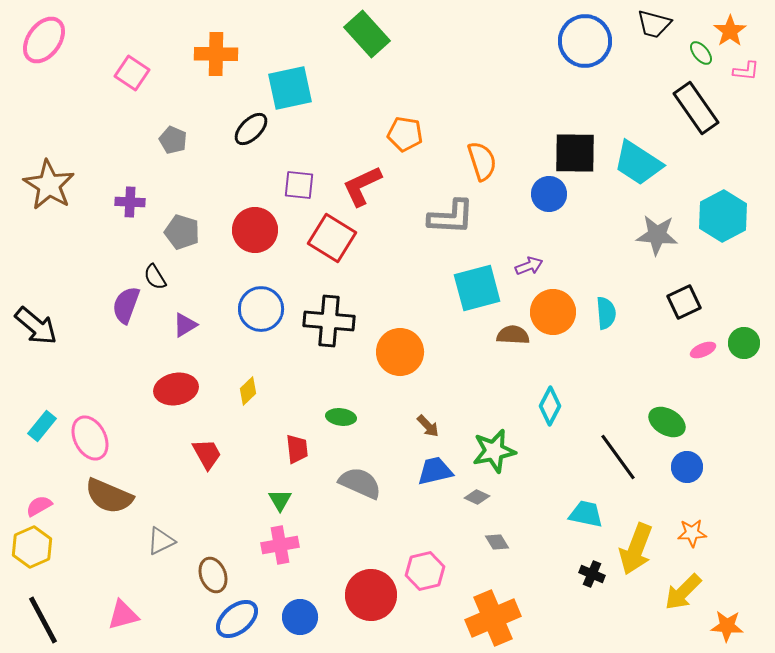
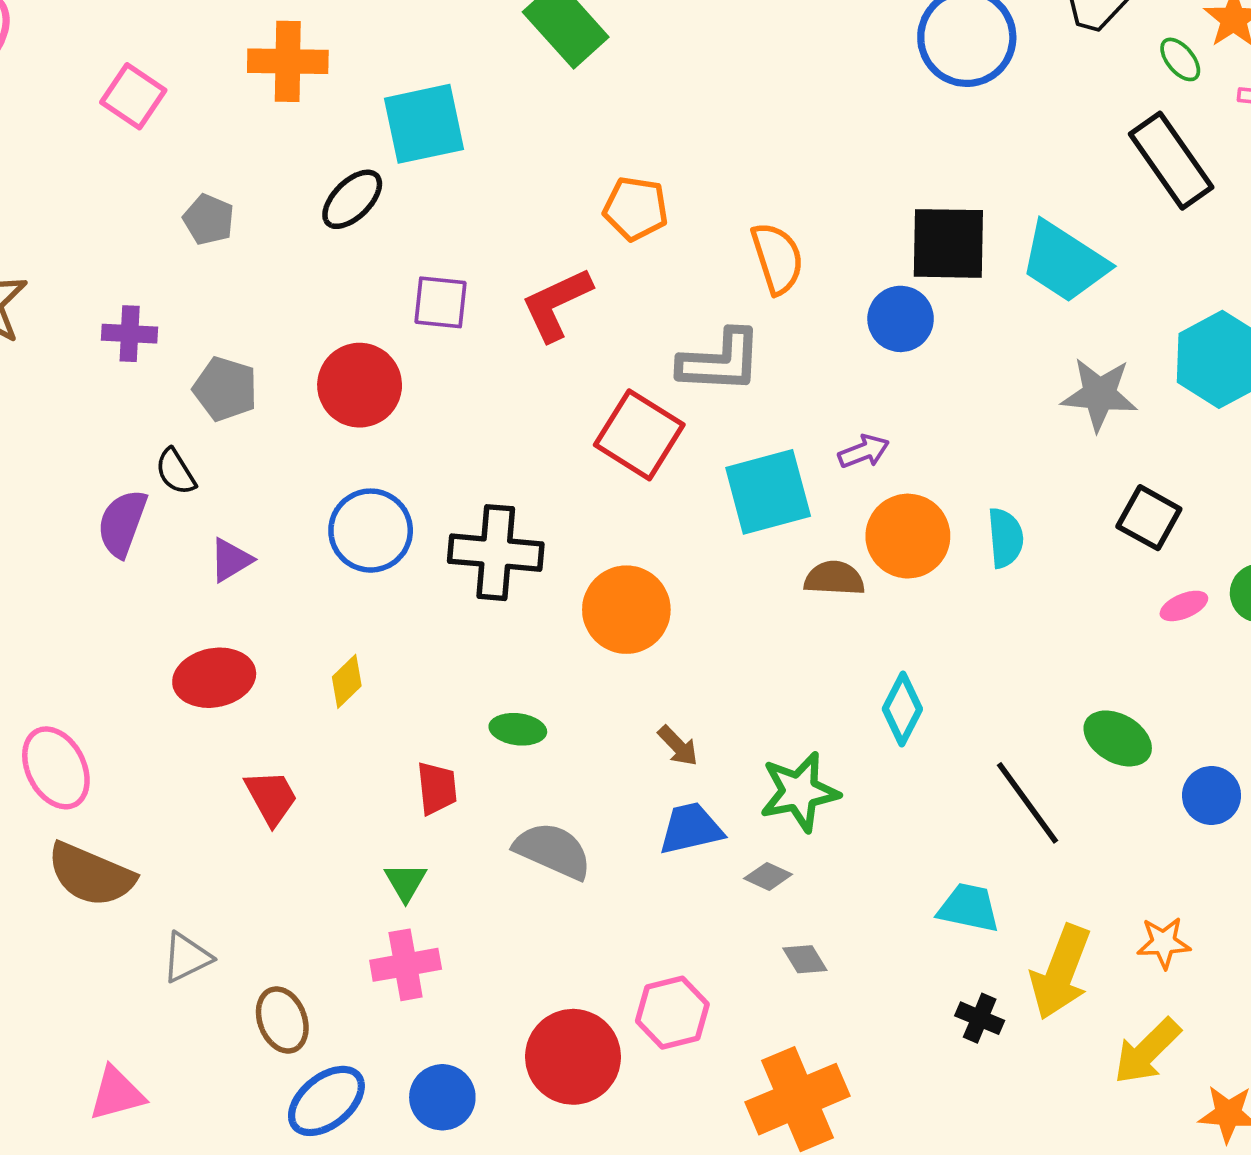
red square: (332, 238) -> (639, 435), moved
black square: (684, 302) -> (1149, 518), turned -36
blue circle: (687, 467) -> (1212, 795), moved

